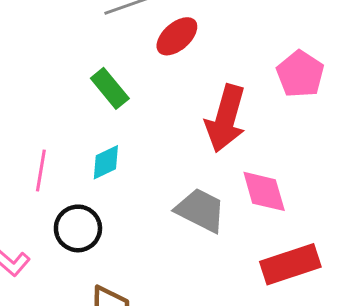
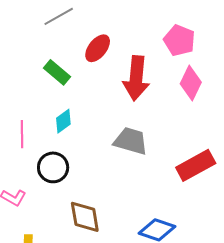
red ellipse: (177, 36) -> (98, 48), moved
pink diamond: (264, 191) -> (191, 83), moved, turned 52

